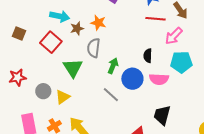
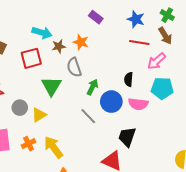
red square: (51, 42) -> (31, 58), turned 30
gray semicircle: (94, 48) -> (74, 67), turned -30
black trapezoid: (162, 115) -> (127, 137), moved

